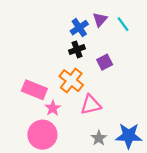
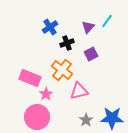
purple triangle: (100, 20) -> (88, 27), moved
cyan line: (123, 24) -> (107, 21), turned 72
blue cross: (79, 28) -> (50, 27), moved

